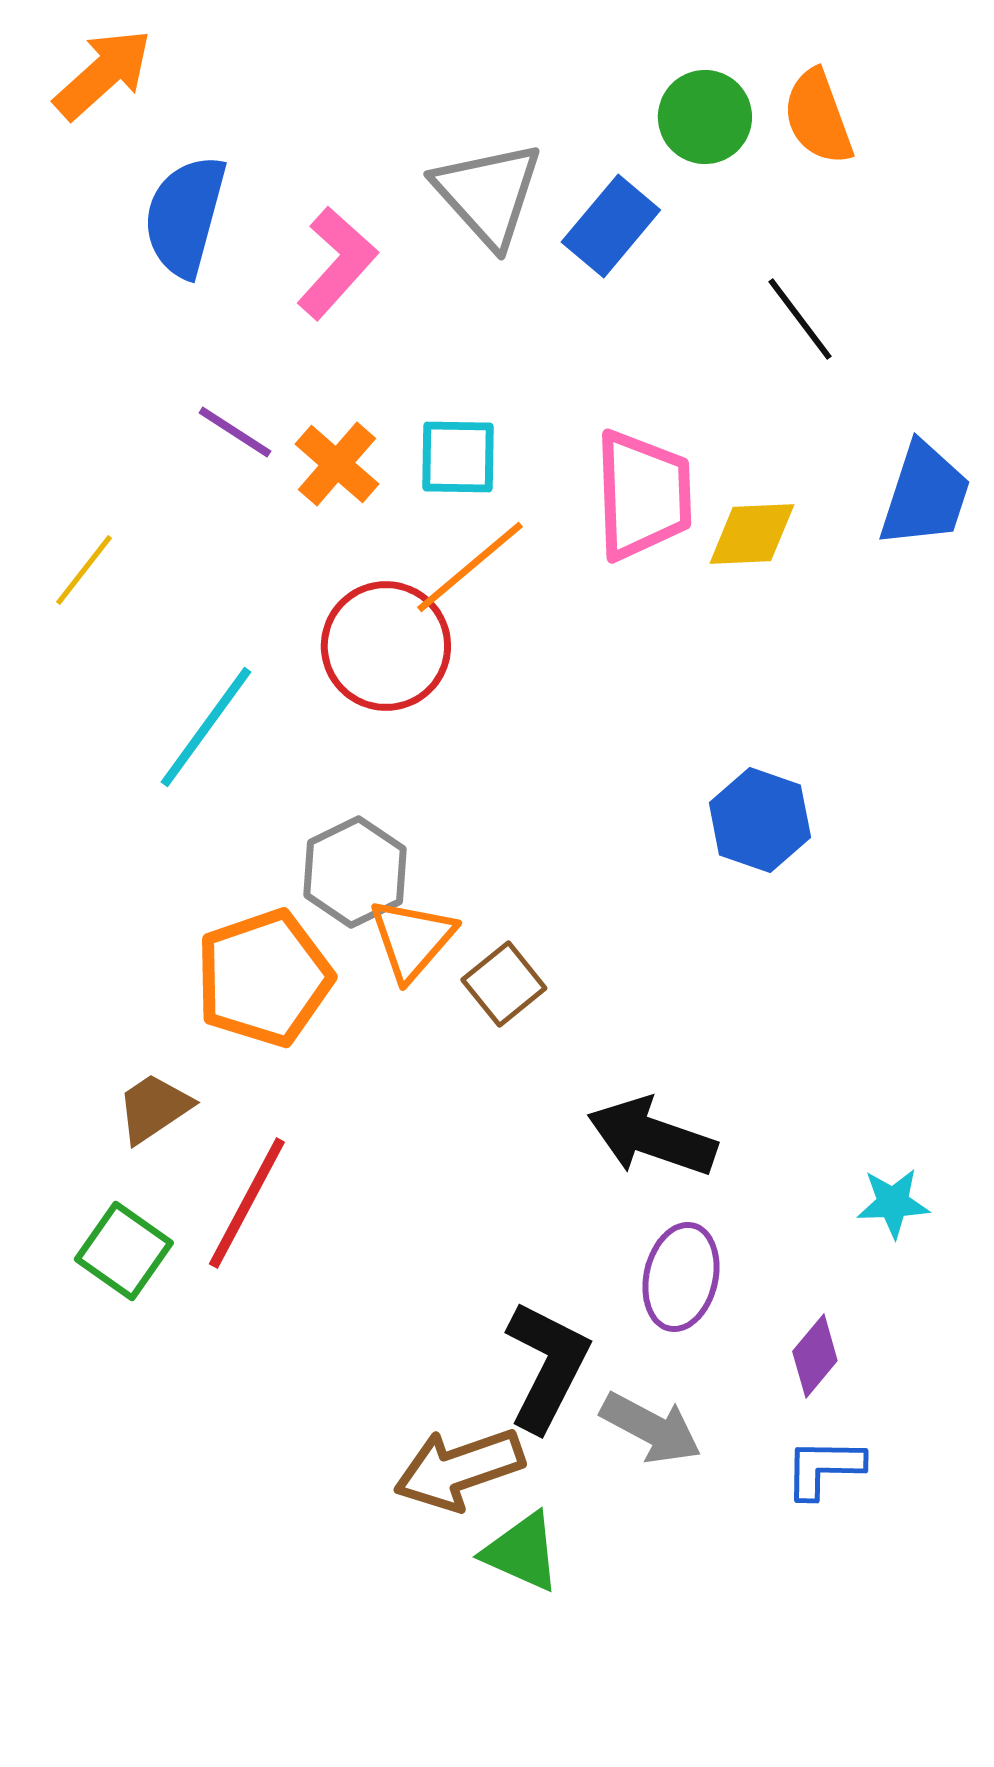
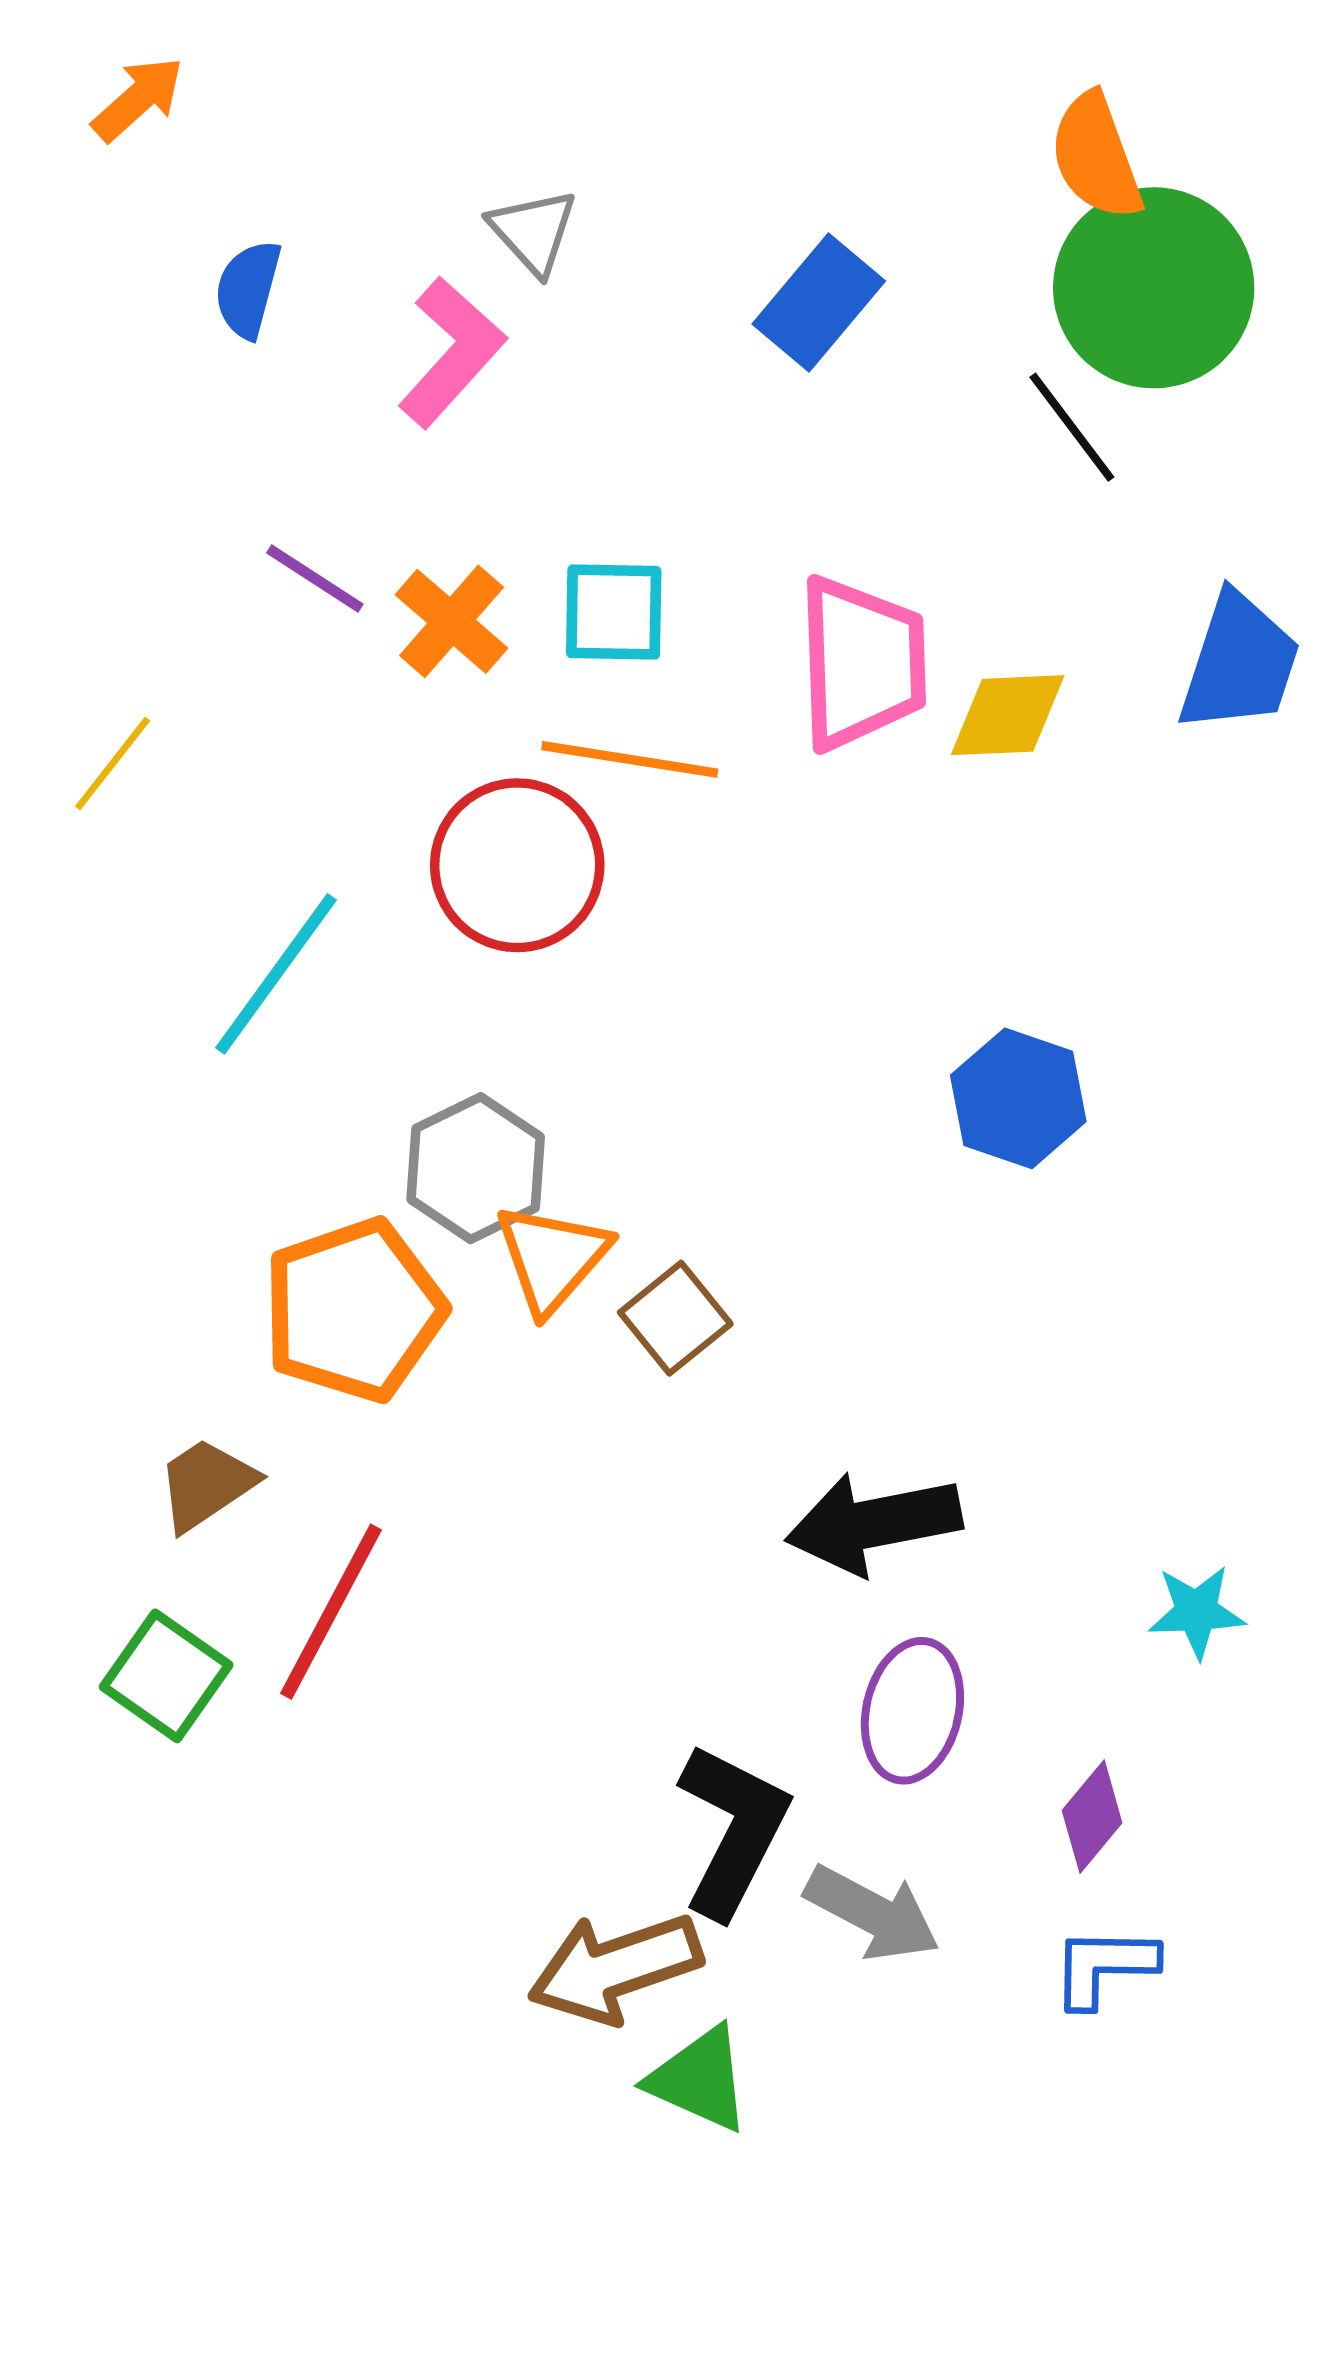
orange arrow: (103, 74) -> (138, 99), size x0.7
green circle: (705, 117) -> (1154, 288), moved, size x1.6
gray triangle: (488, 194) -> (533, 232), moved, size x0.6
blue semicircle: (185, 216) -> (248, 289), size x0.6
orange line: (470, 567) -> (630, 759), turned 49
black arrow: (652, 1137) -> (874, 1523), turned -30

